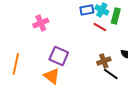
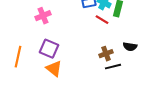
purple square: (59, 56) -> (49, 49), moved
black line: (111, 74) -> (113, 67), turned -49

